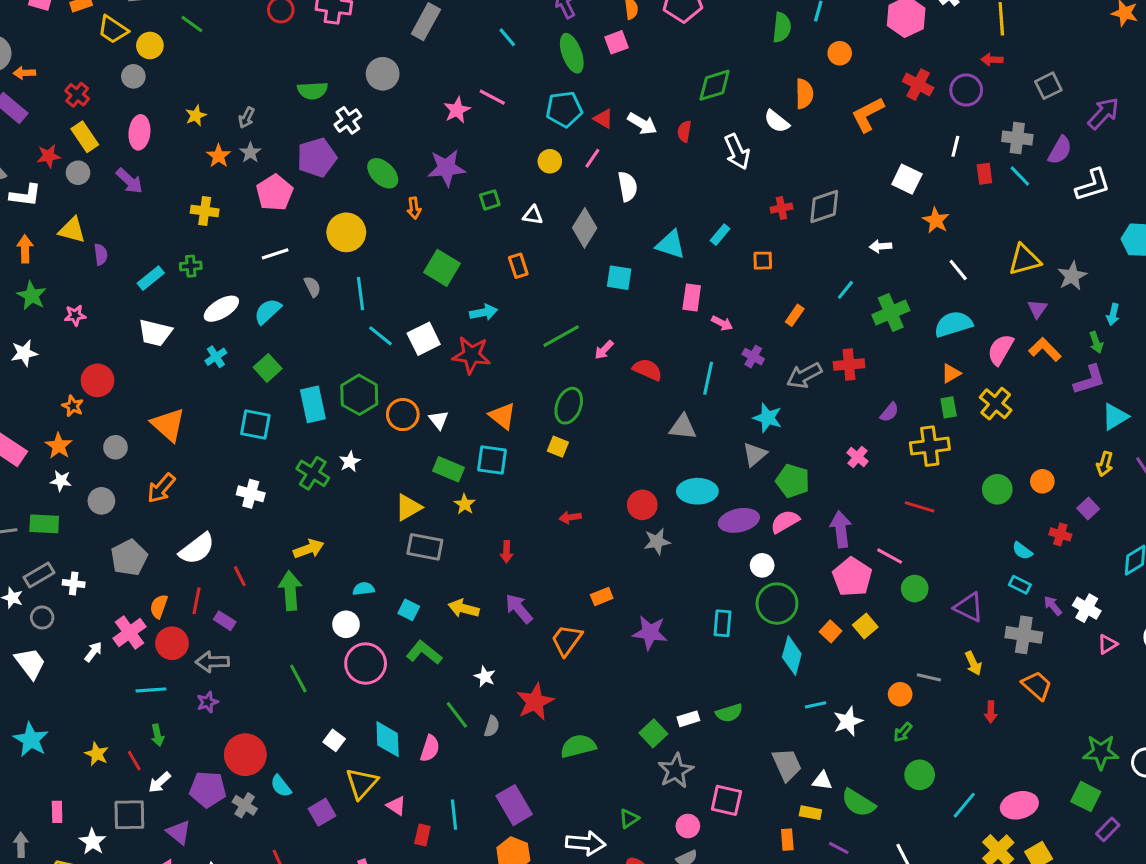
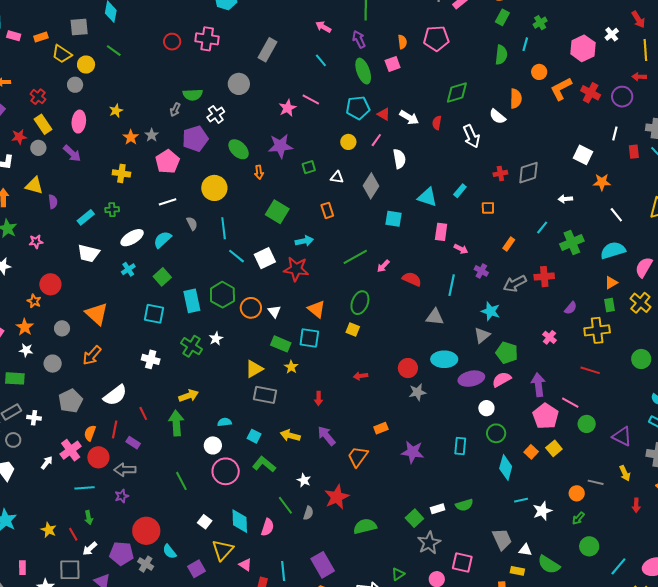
orange L-shape: (868, 114) -> (561, 89), moved
gray arrow: (247, 118) -> (175, 110), moved
orange star: (936, 220) -> (602, 182), turned -30
green circle: (777, 604) -> (496, 433), size x0.7

